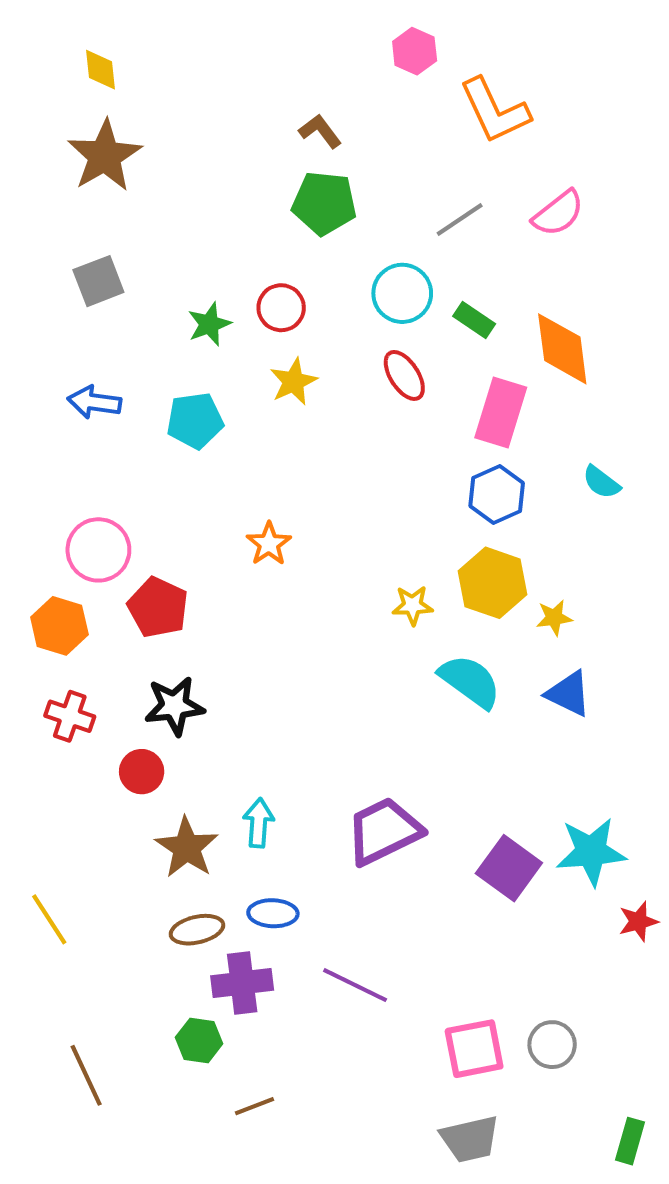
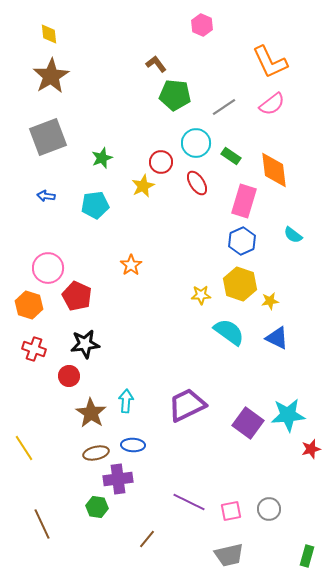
orange L-shape: (495, 111) -> (270, 62), moved
green pentagon: (324, 203) -> (175, 95), moved
gray square: (98, 281) -> (48, 137), size x1.5
red circle: (281, 308) -> (161, 162), moved
blue arrow: (94, 402) -> (46, 196), size x0.7
purple line: (355, 985) -> (189, 502), moved
pink square: (474, 1049) -> (231, 511), size x0.7
brown line: (254, 1106) -> (147, 539), moved, turned -30

